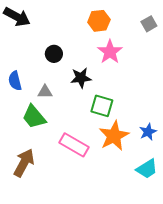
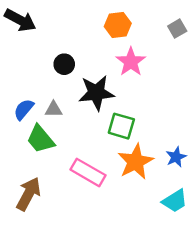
black star: (81, 78) -> (96, 93), size x1.4
blue semicircle: (15, 81) -> (24, 109), moved, turned 54

